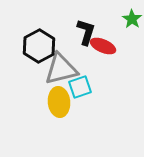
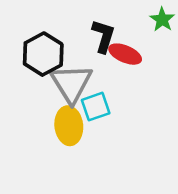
gray triangle: (61, 69) -> (71, 83), turned -48

